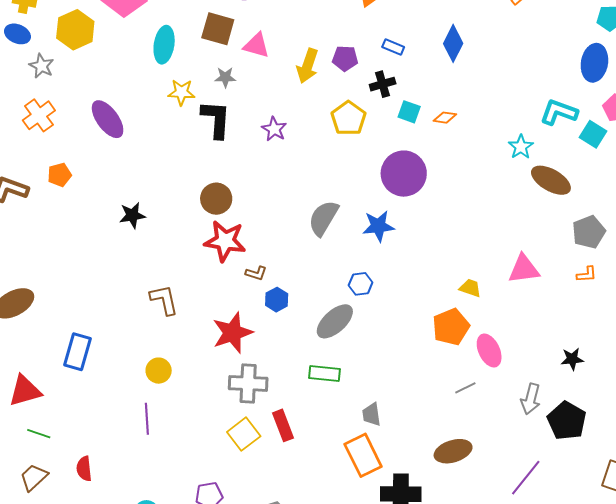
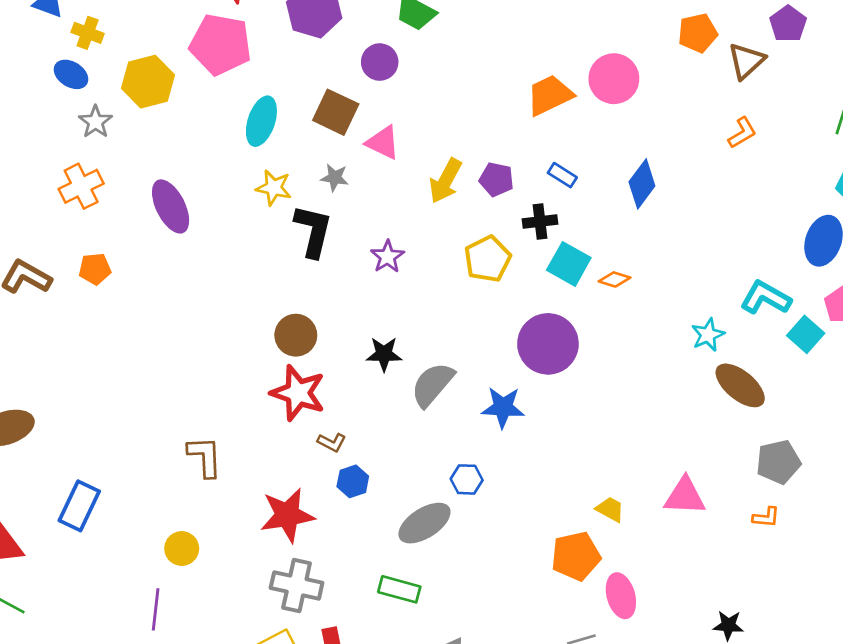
cyan square: (409, 112) -> (569, 264), size x1.4
black star: (132, 215) -> (384, 354), moved

